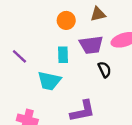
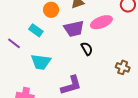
cyan rectangle: (63, 55) -> (36, 30), moved, turned -48

